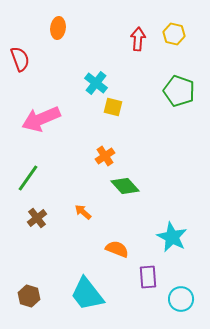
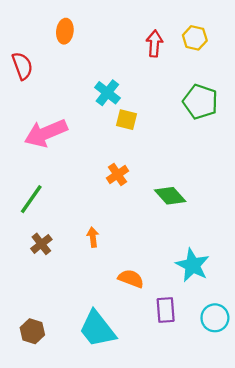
green diamond: (125, 186) -> (170, 196), moved
orange arrow: (83, 212) -> (93, 237), turned 42
cyan circle: (181, 299) -> (215, 318), moved

